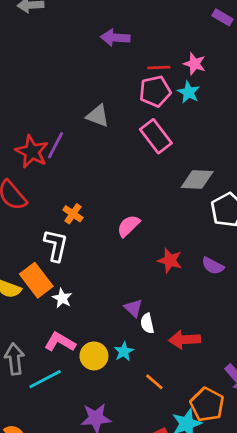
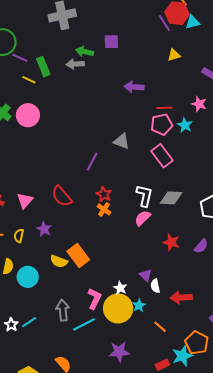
pink star: (195, 64) -> (199, 104), moved
red star: (32, 152) -> (104, 194), moved, size x0.7
gray diamond: (197, 179) -> (171, 198), moved
white L-shape: (56, 245) -> (144, 196), moved
purple semicircle: (213, 266) -> (201, 246), turned -77
white star: (62, 298) -> (120, 288), moved
pink L-shape: (60, 342) -> (94, 299), turned 85
yellow circle: (94, 356) -> (118, 308), size x1.5

